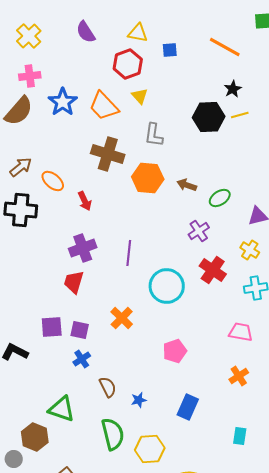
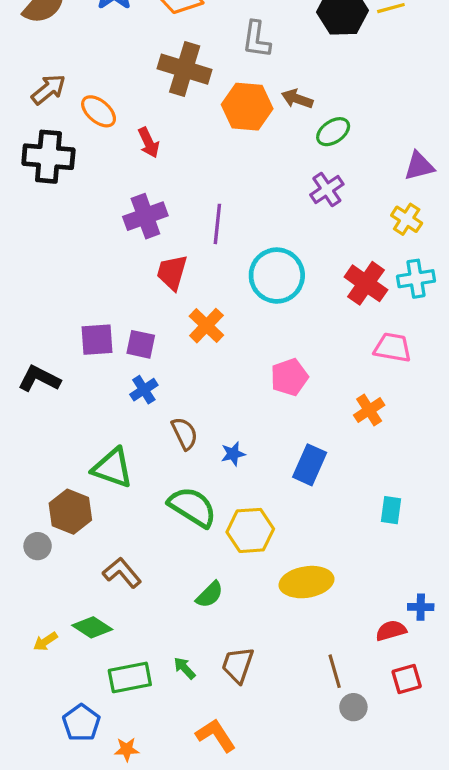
brown arrow: (187, 185) -> (297, 99), moved
green ellipse: (220, 198) -> (333, 132), moved
red cross: (213, 270) -> (366, 283), moved
red trapezoid: (74, 282) -> (172, 272), moved
orange cross: (239, 376) -> (369, 410), moved
green semicircle: (113, 434) -> (192, 507), turned -44

